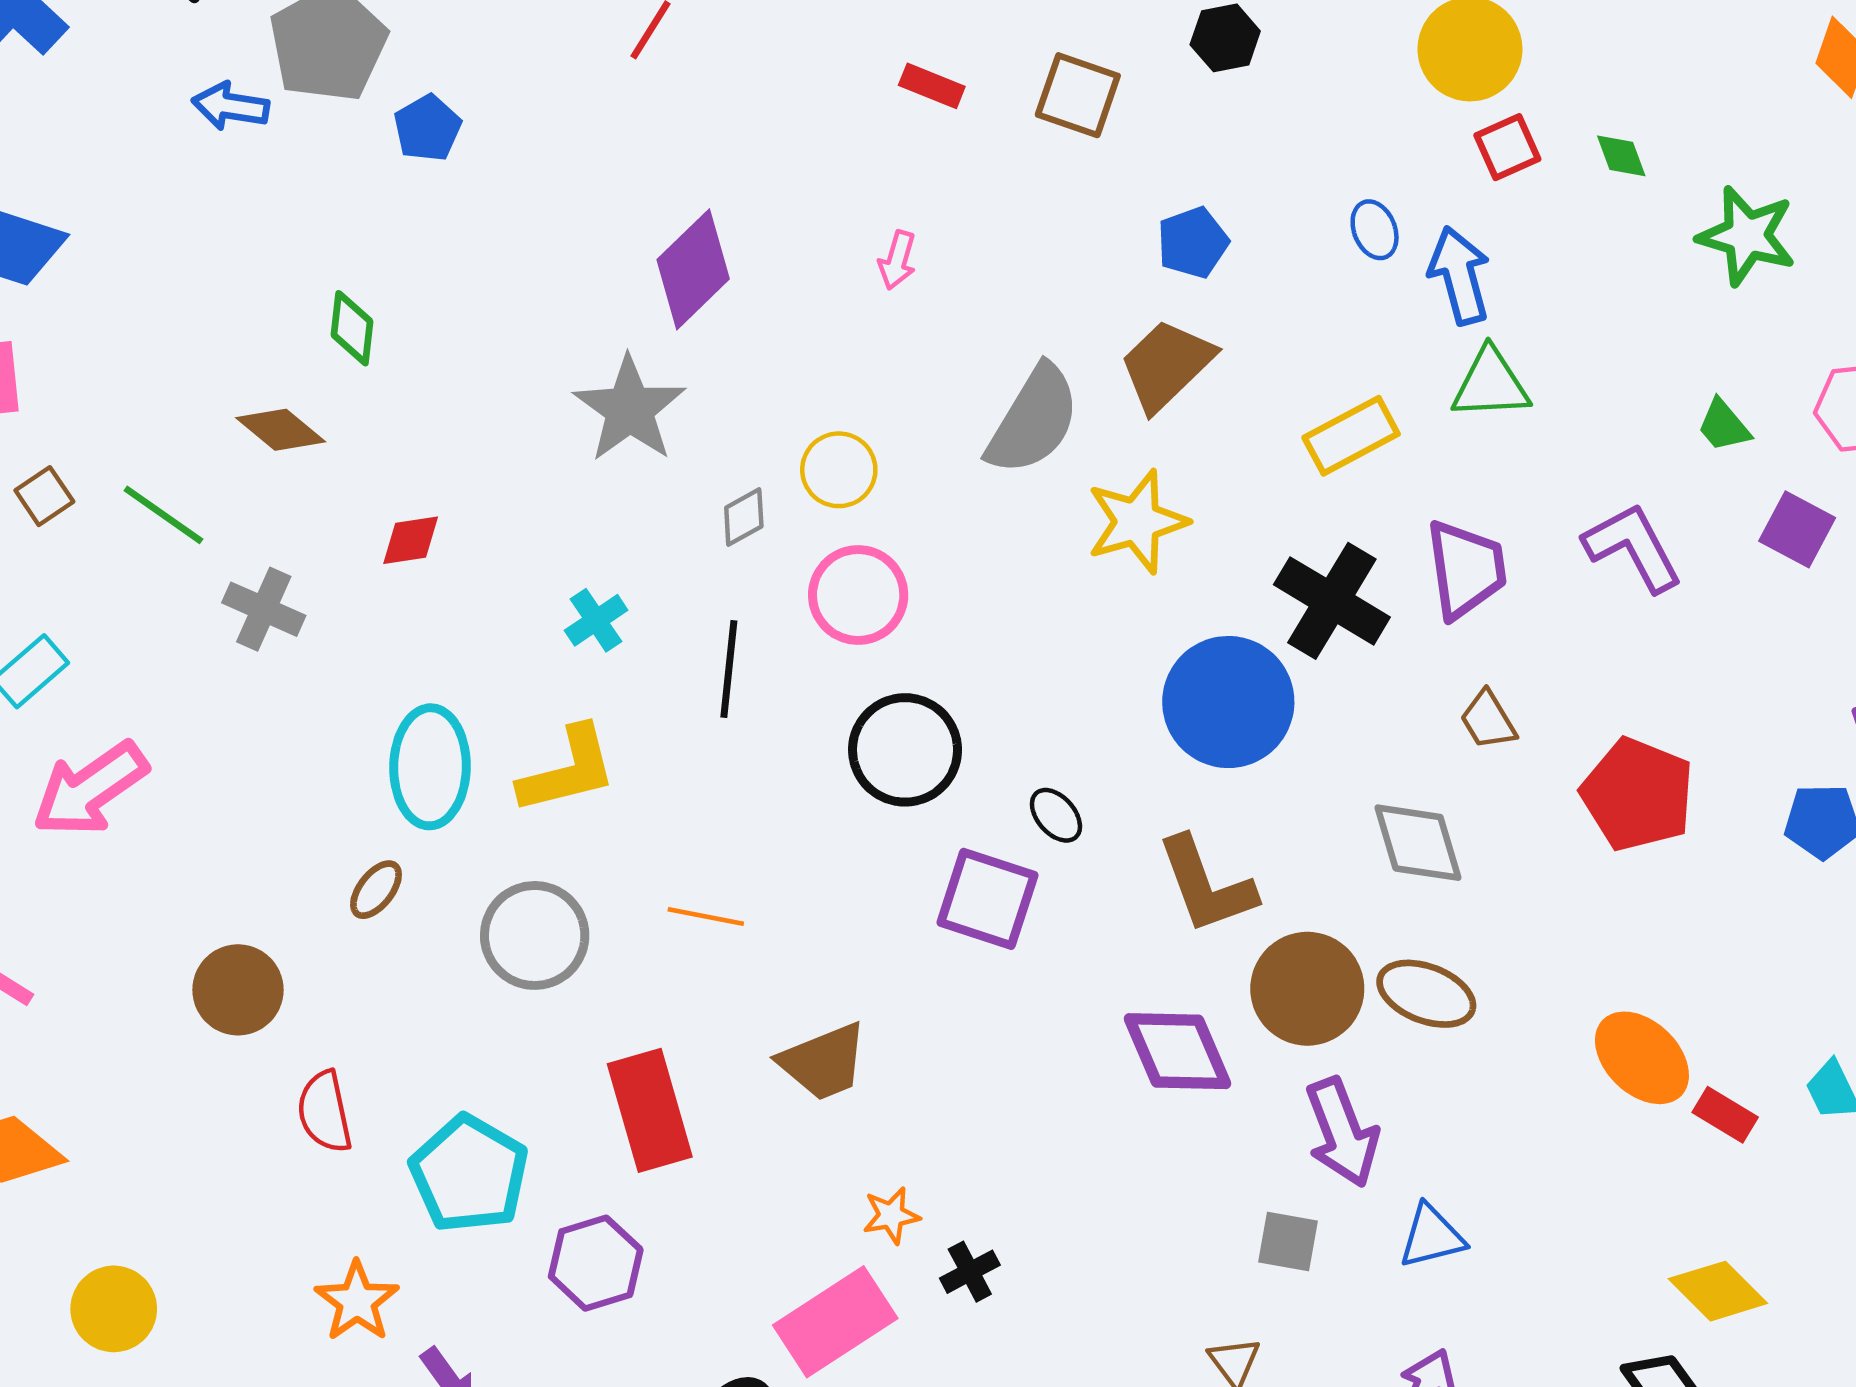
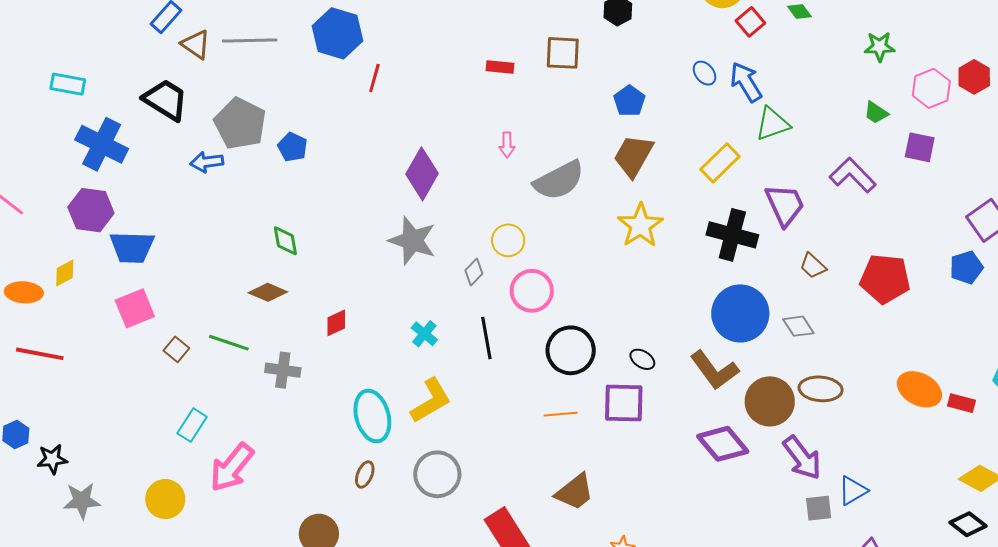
green star: (1747, 236) -> (880, 47), moved, size x0.7
gray semicircle: (1033, 420) -> (559, 180), moved, turned 48
blue circle: (1228, 702) -> (740, 313), moved
gray diamond: (1418, 843) -> (798, 326), size x0.7
orange line: (706, 916) -> (561, 414), moved
gray square: (1288, 1241) -> (819, 508), moved

